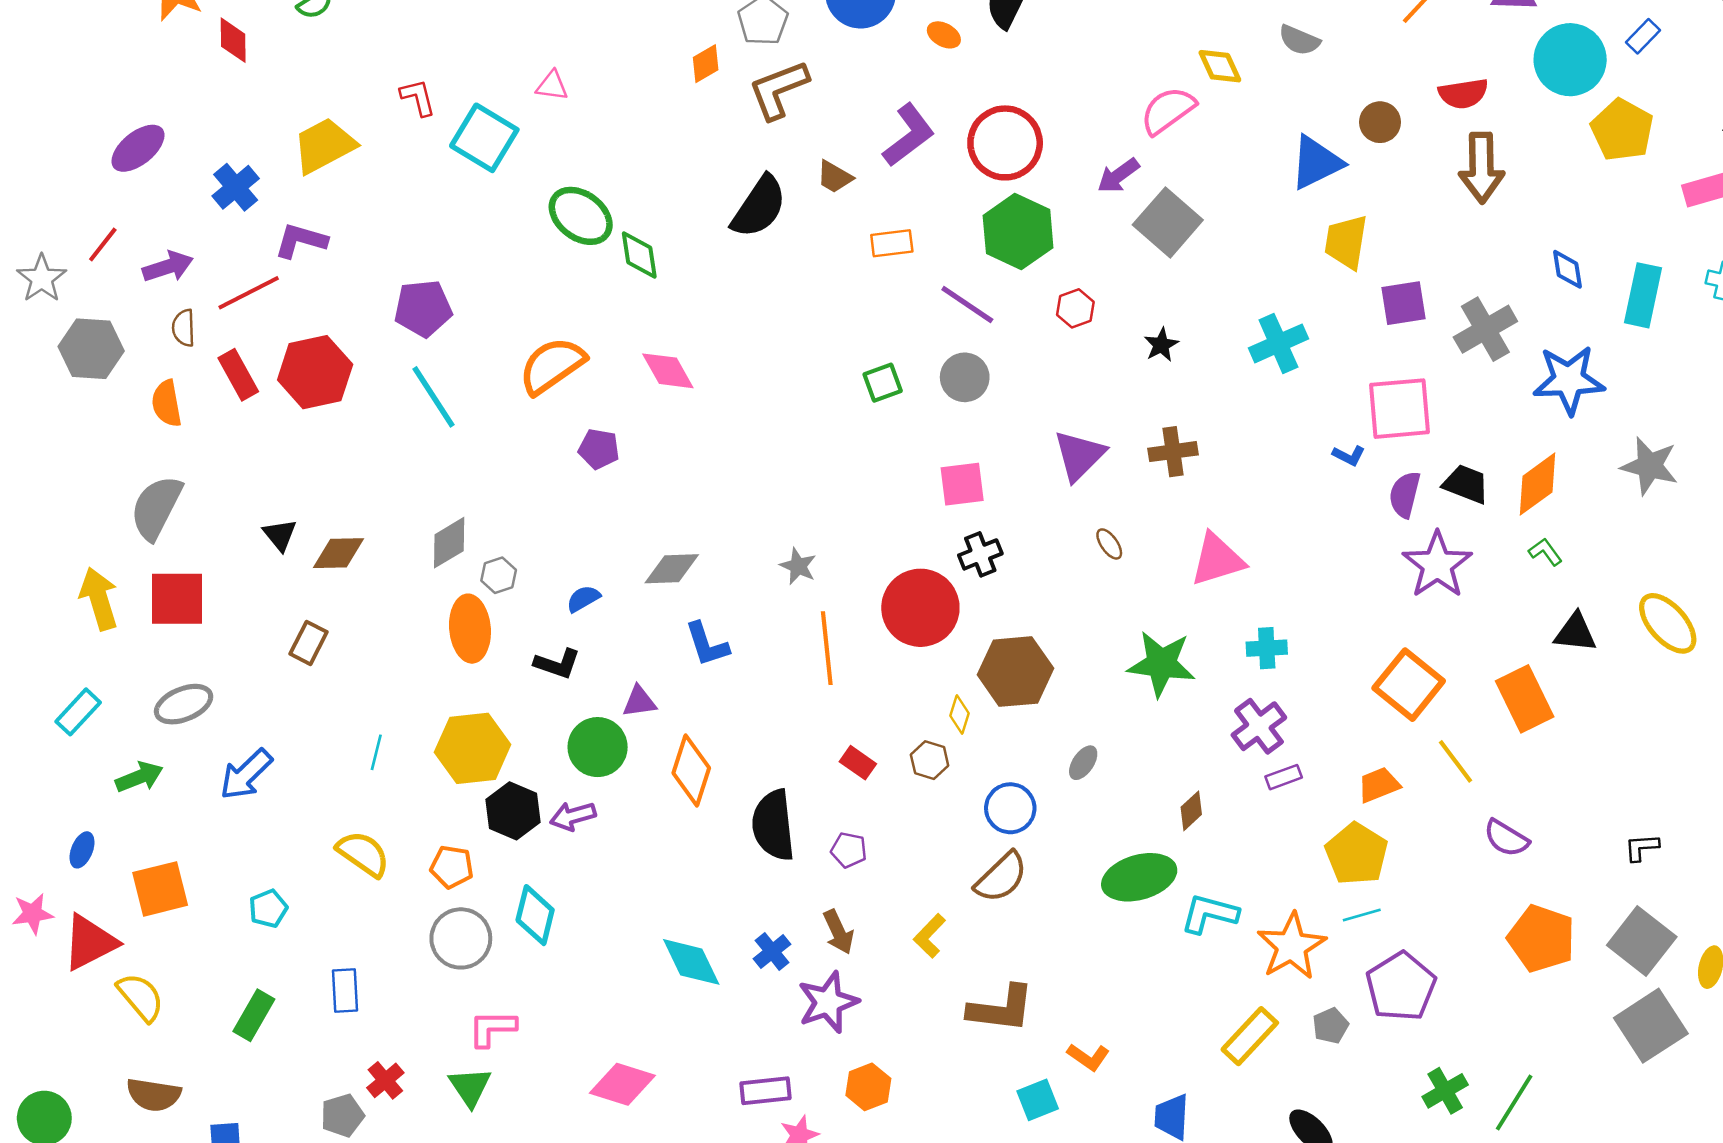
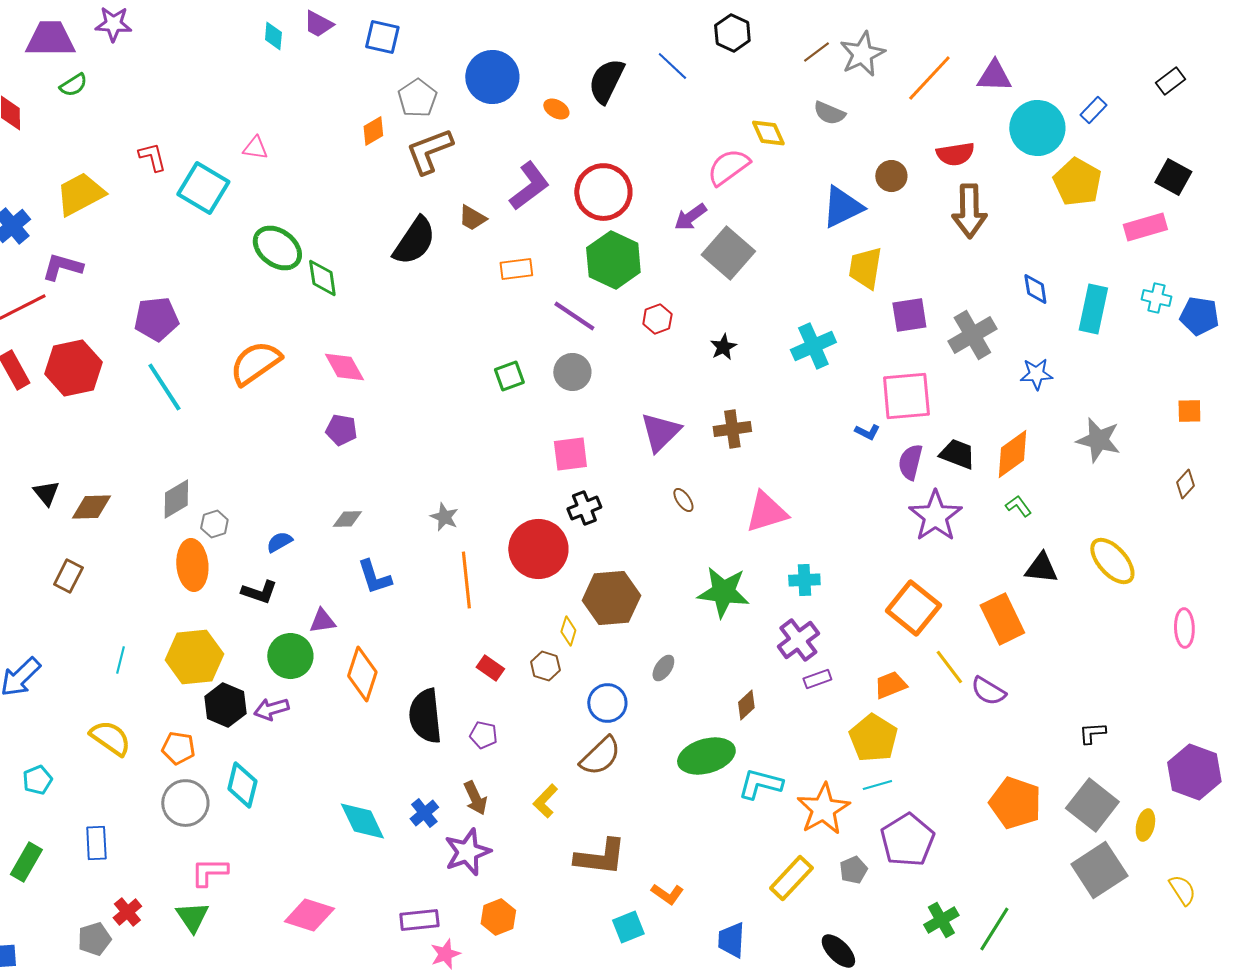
blue star: (1569, 380) -> (1036, 374), size x0.6
purple pentagon: (599, 449) -> (341, 430), moved
gray diamond: (672, 569) -> (347, 519), size x0.7
purple semicircle: (1506, 838) -> (988, 691), moved

